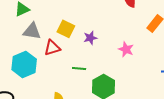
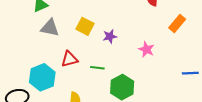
red triangle: (52, 48) -> (70, 59), moved
cyan hexagon: (24, 64) -> (42, 77), moved

